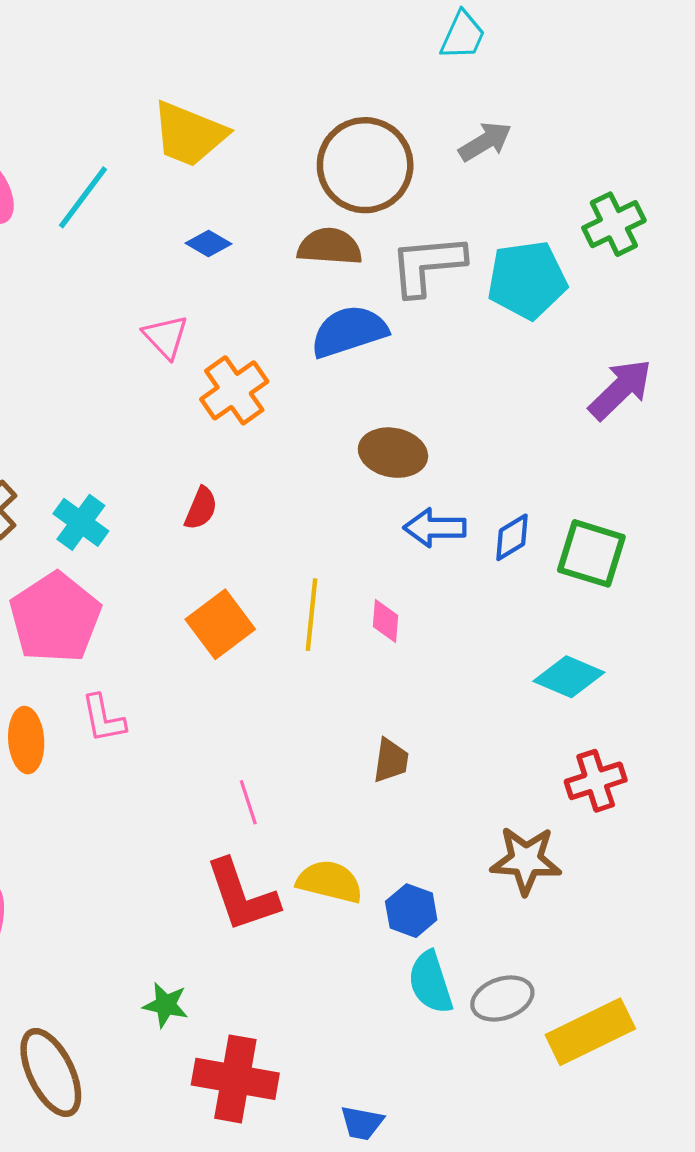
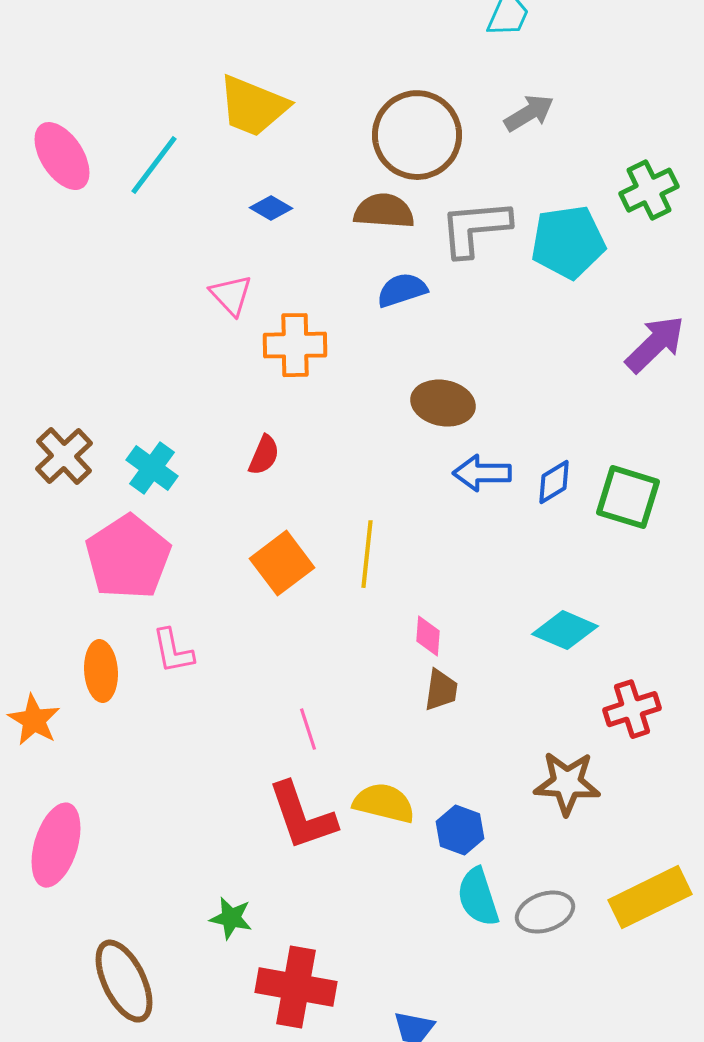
blue semicircle: (349, 331) -> (402, 290), size x0.7
orange cross: (234, 390) -> (295, 345), turned 34
pink diamond: (385, 621) -> (428, 636), moved
cyan diamond: (569, 677) -> (565, 630), moved
yellow rectangle: (590, 1032) -> (650, 897), moved

